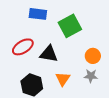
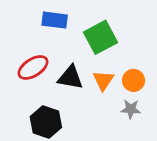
orange triangle: (63, 79) -> (103, 80), moved

